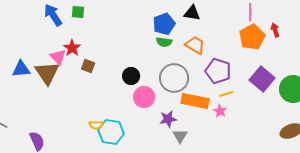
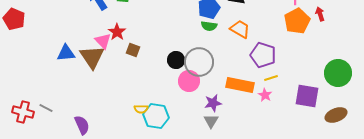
gray circle: (174, 78) -> (199, 62), moved
purple square: (262, 79) -> (307, 96), moved, turned -30
gray triangle: (180, 136) -> (211, 121), moved

